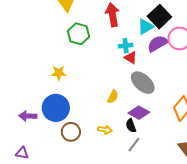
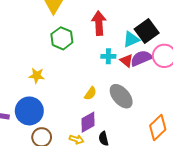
red triangle: (131, 58) -> (126, 61), moved
yellow semicircle: (113, 97) -> (90, 93), moved
purple diamond: (139, 113) -> (88, 122), moved, turned -65

